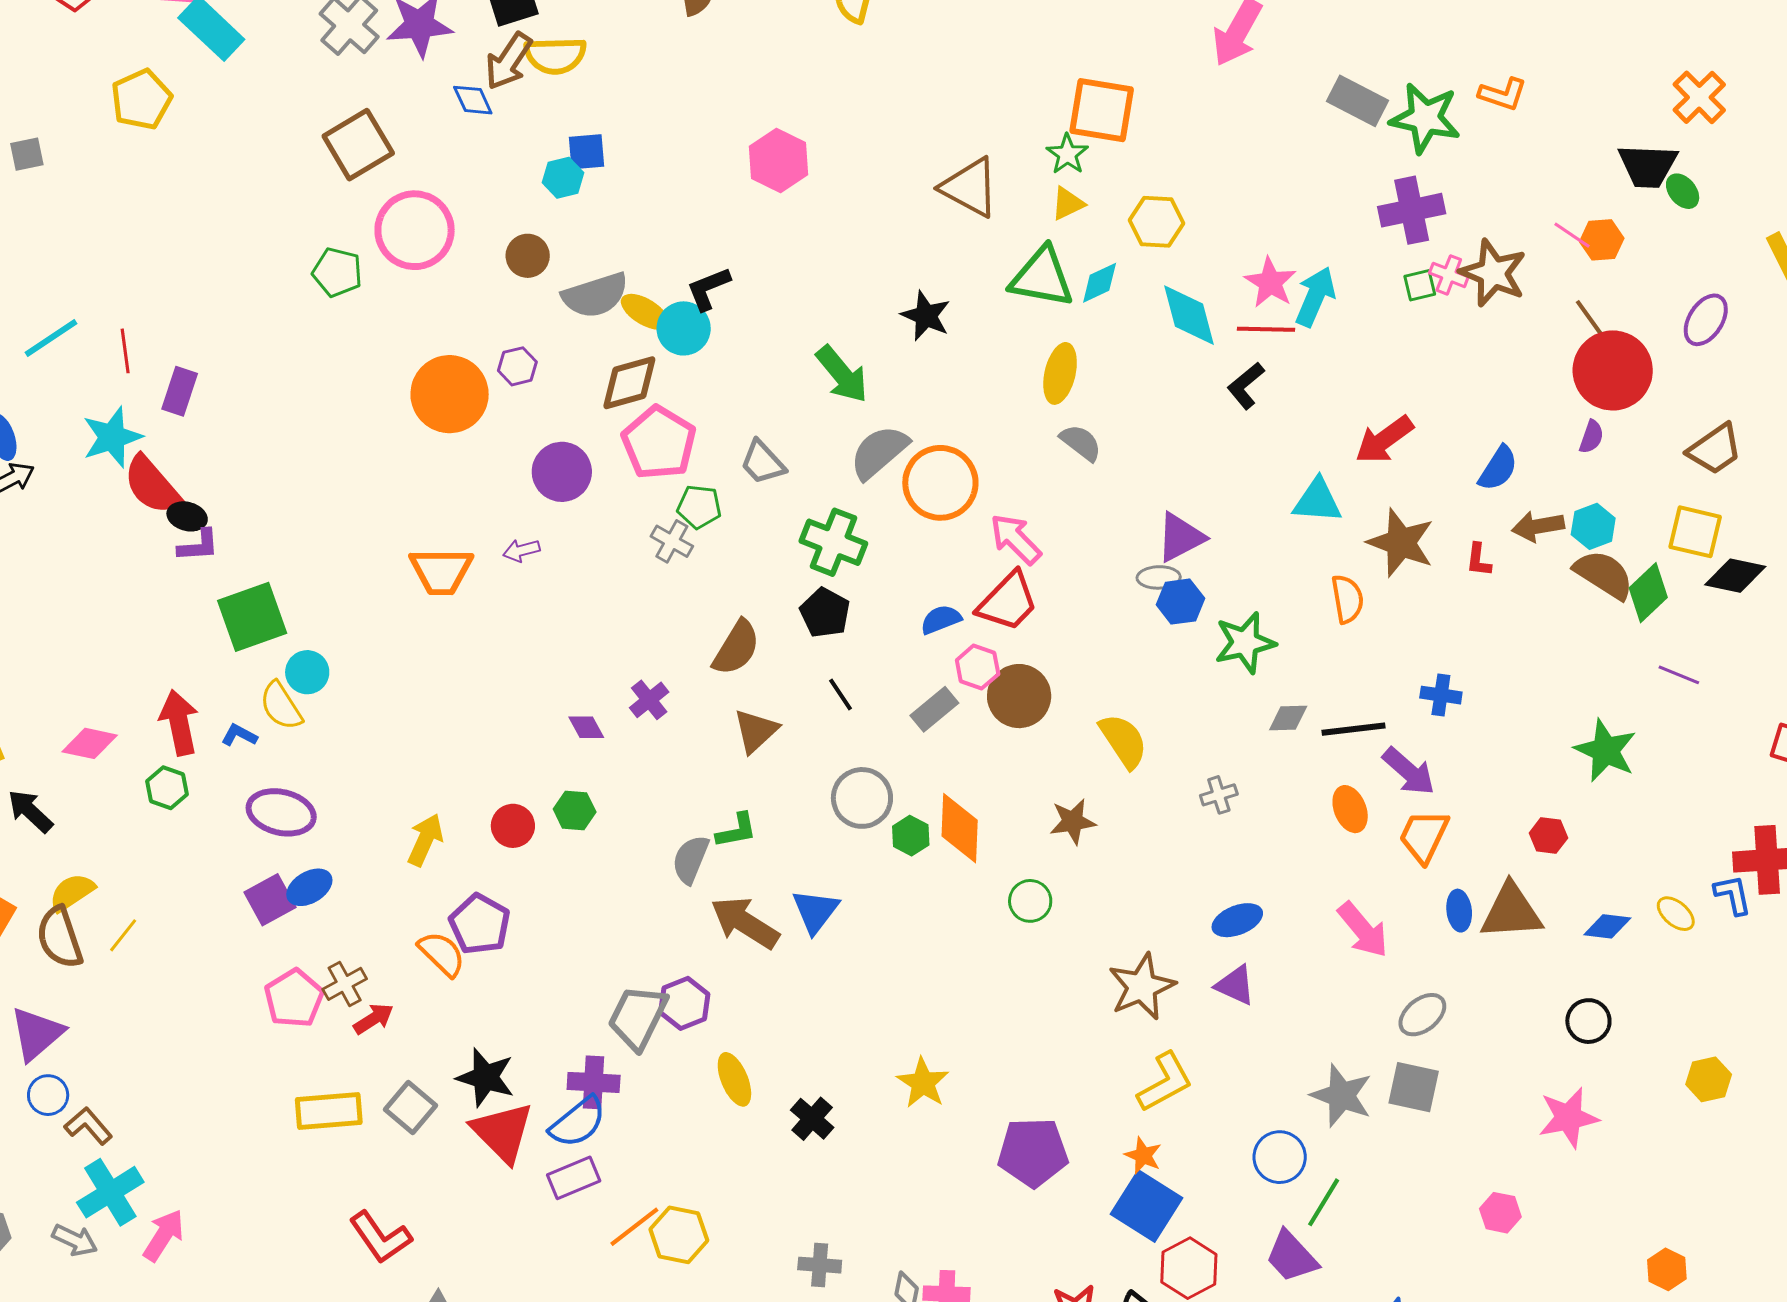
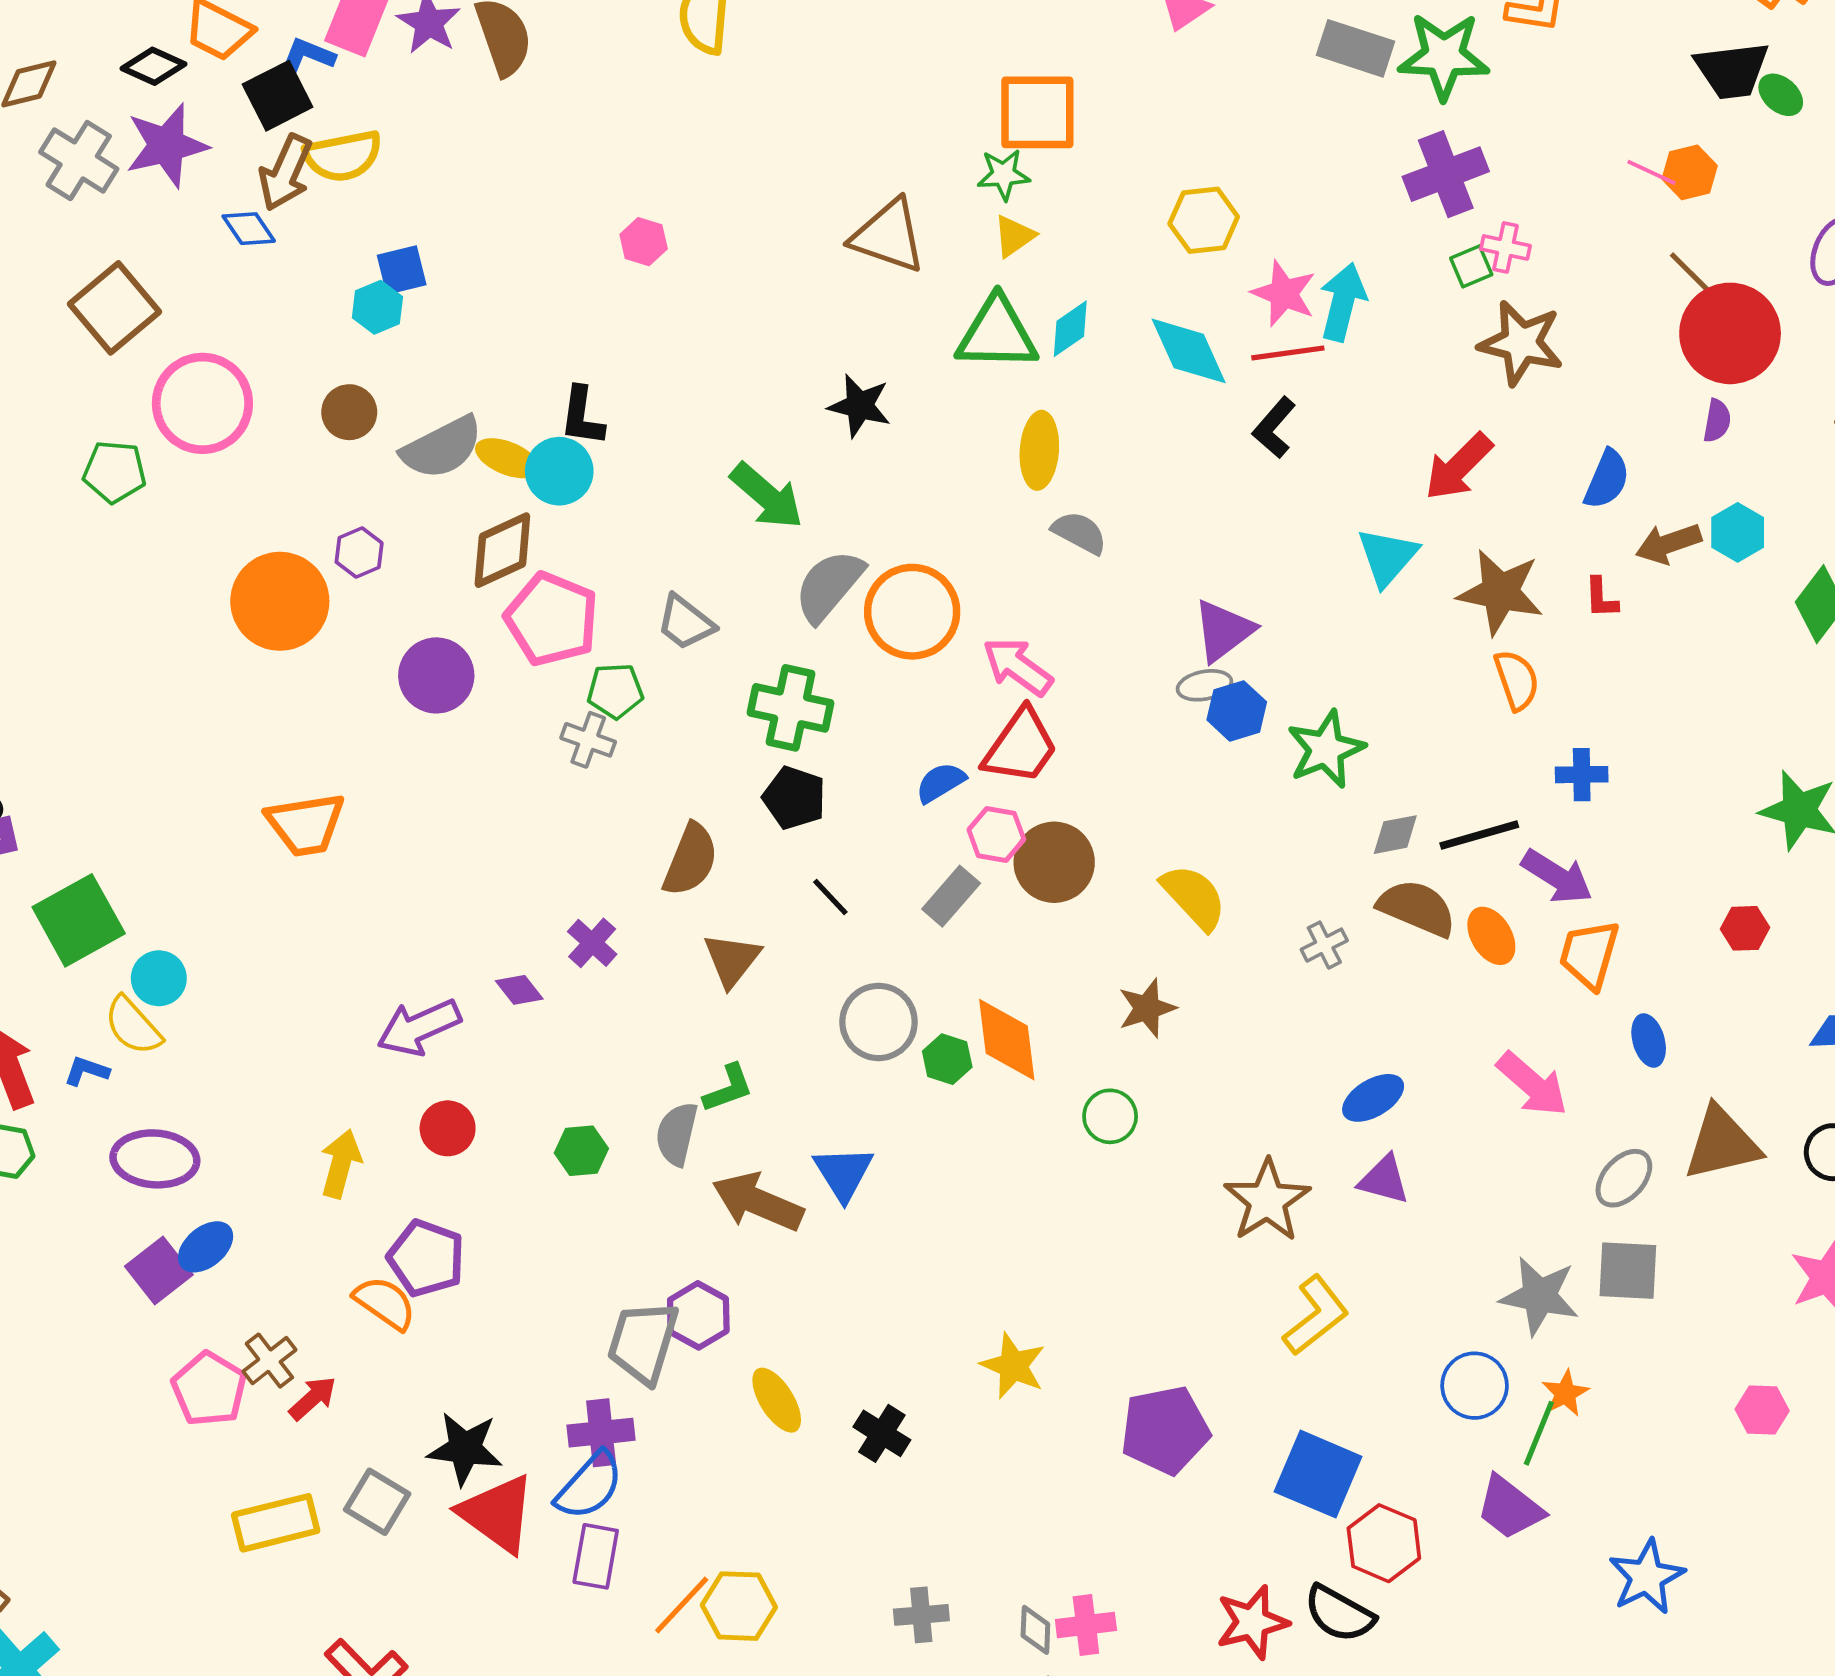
green star: (1067, 154) -> (1004, 175), turned -30
pink hexagon: (779, 161) -> (644, 242), size x0.6
yellow hexagon: (1156, 222) -> (1204, 220), moved
brown star: (1493, 273) -> (1521, 343), moved
black L-shape: (708, 289) -> (582, 416), turned -51
cyan triangle: (1317, 501) -> (1387, 557), turned -44
purple arrow: (521, 550) -> (419, 1027), moved, size x1.8
brown semicircle: (1604, 575) -> (1417, 908), moved
orange semicircle: (1347, 599) -> (1517, 680), moved
green hexagon: (575, 810) -> (581, 1151), moved
brown triangle: (1511, 911) -> (1722, 1143), moved
orange star: (1143, 1155) -> (1565, 1393), moved, turned 30
purple rectangle: (574, 1178) -> (596, 1556), turned -48

